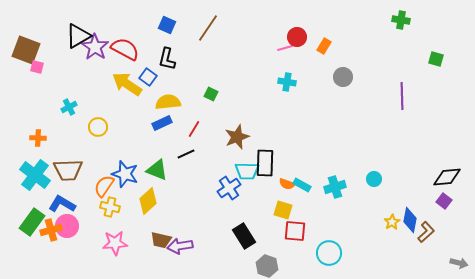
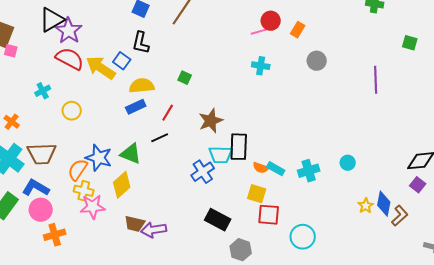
red semicircle: (125, 49) -> (70, 59), moved
orange cross: (38, 138) -> (12, 122), turned 35
orange cross: (51, 230) -> (55, 235), moved
black rectangle: (244, 236) -> (218, 220), turned -30
pink star: (115, 243) -> (93, 207), moved

